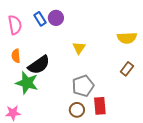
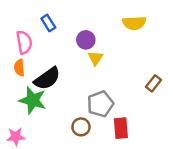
purple circle: (56, 18) -> (86, 40), moved
pink semicircle: (15, 25) -> (24, 42), moved
yellow semicircle: (127, 38) -> (134, 23), moved
brown circle: (77, 110) -> (81, 127), moved

